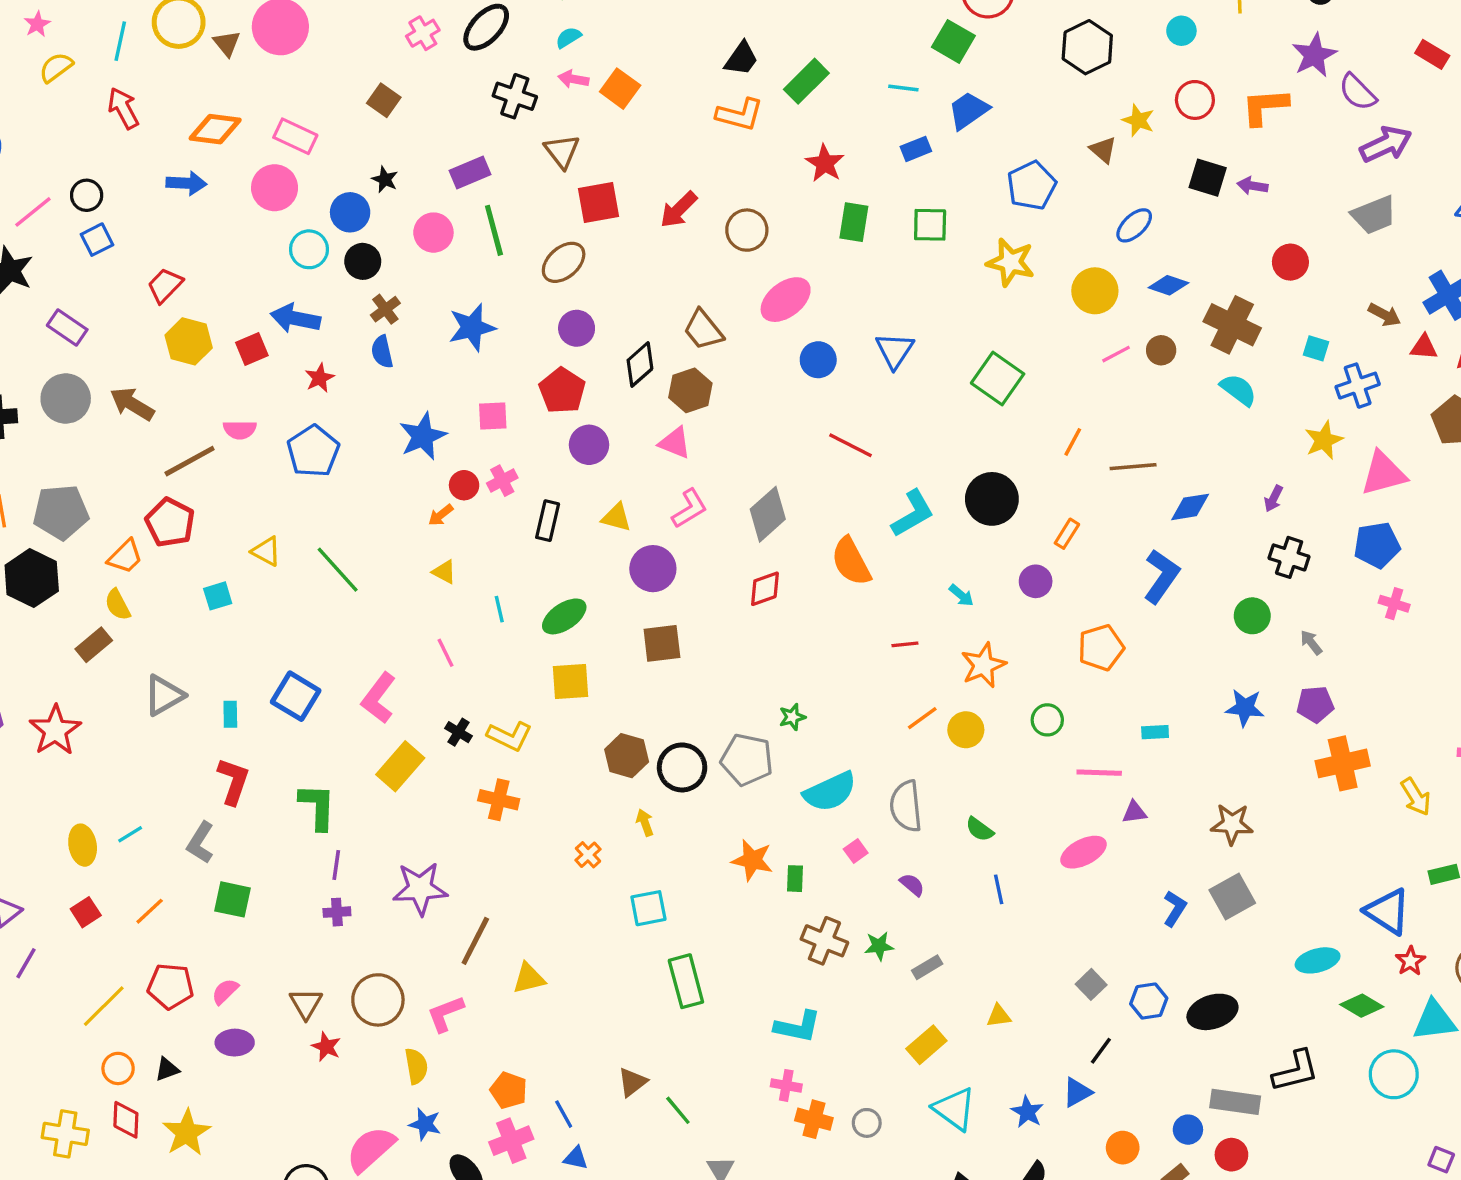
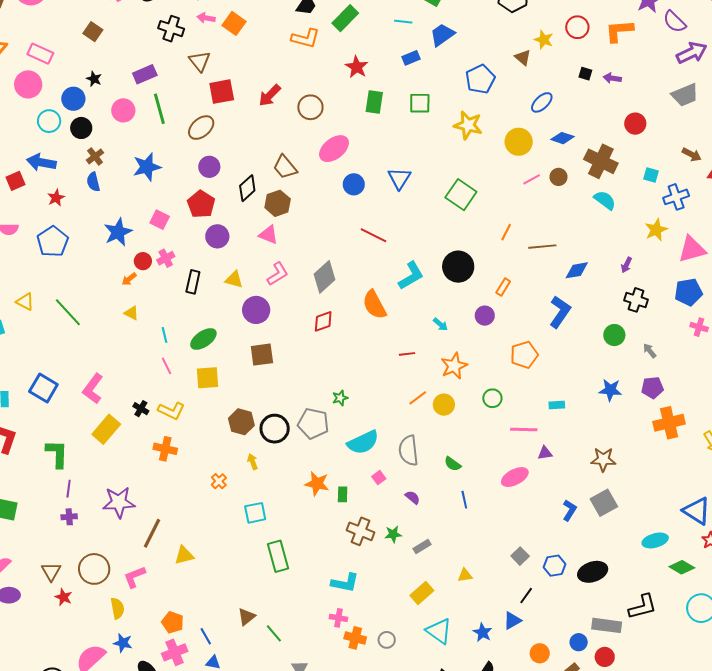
black square: (1208, 178) -> (585, 74), size x0.6
pink square: (493, 416) -> (160, 220), turned 30
pink line: (446, 653) -> (167, 366), moved

